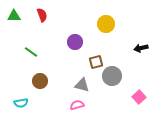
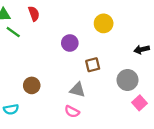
green line: (31, 52) -> (13, 32), moved
gray circle: (112, 76) -> (127, 80), moved
pink semicircle: (77, 105) -> (72, 112), turned -136

